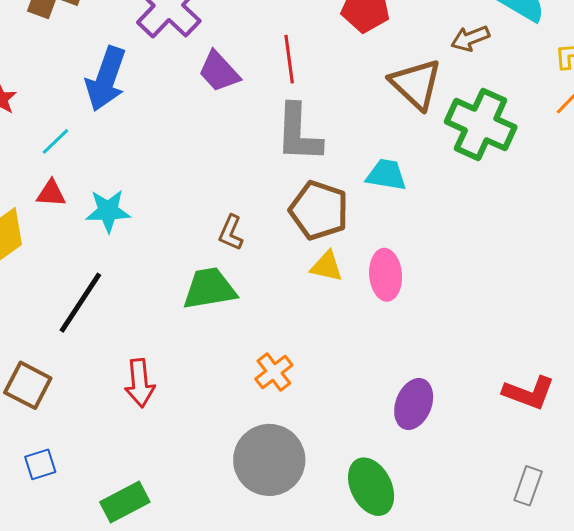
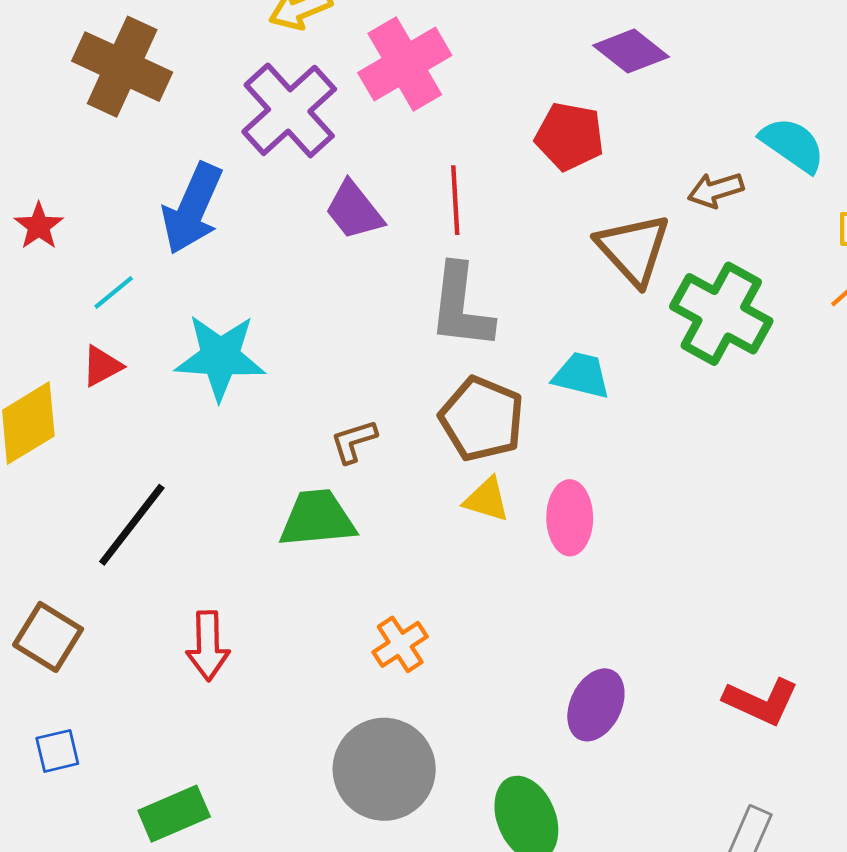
red triangle: (51, 193) -> (102, 366), turned -36
cyan star: (108, 211) -> (220, 357), moved, size x1.4
brown L-shape: (231, 233) -> (354, 441), turned 45

